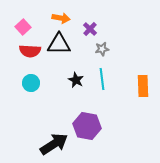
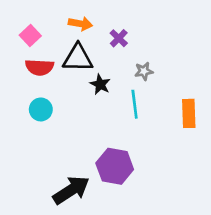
gray star: (102, 49) -> (144, 71), moved
black star: (76, 80) -> (100, 84), moved

